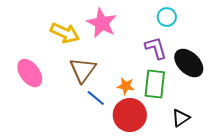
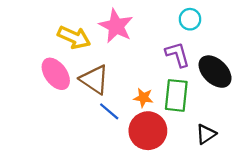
brown triangle: (83, 70) -> (94, 80), turned -32
pink ellipse: (30, 73) -> (56, 74), moved

